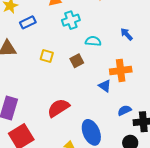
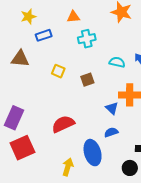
cyan semicircle: (93, 41) -> (117, 62), moved
blue semicircle: (124, 110) -> (111, 132), moved

